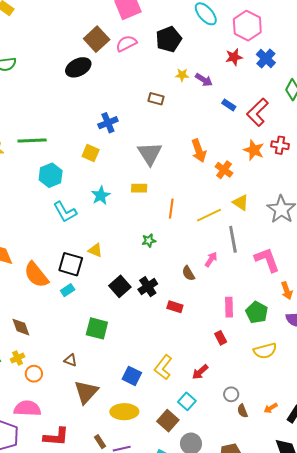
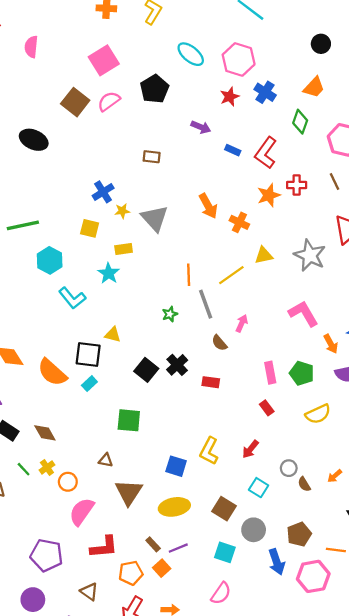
black ellipse: (78, 67) -> (34, 140), moved, turned 60
yellow star: (182, 75) -> (122, 211), moved
orange star: (254, 150) -> (269, 195), turned -30
yellow rectangle: (139, 188) -> (124, 249), moved
yellow triangle: (241, 203) -> (264, 255), turned -36
gray line: (233, 239) -> (206, 304), moved
cyan square: (187, 401) -> (259, 488), moved
pink semicircle: (27, 408) -> (82, 512), moved, turned -48

